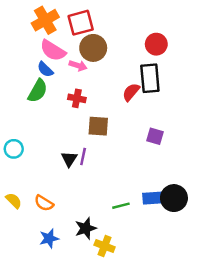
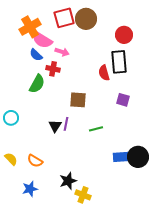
orange cross: (45, 20) -> (30, 27), moved
brown circle: (93, 48) -> (86, 19), moved
green semicircle: (38, 91) -> (37, 84), moved
red semicircle: (131, 92) -> (104, 73), turned -56
red cross: (77, 98) -> (53, 69), moved
purple square: (155, 136) -> (123, 100), moved
green line: (121, 206) -> (96, 129), moved
blue star: (49, 238) -> (30, 189), moved

